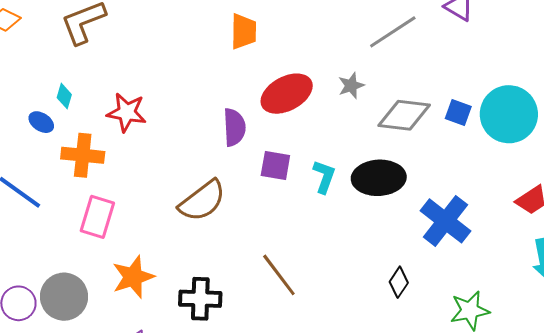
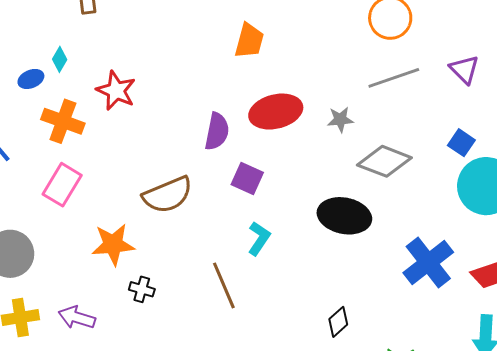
blue square: (458, 112) -> (461, 143), moved
blue ellipse: (41, 122) -> (31, 79), turned -70
cyan L-shape: (324, 177) -> (259, 238), moved
blue cross: (446, 221) -> (428, 263), moved
orange star: (133, 277) -> (113, 244), moved
black cross: (200, 299) -> (142, 289), size x0.6

